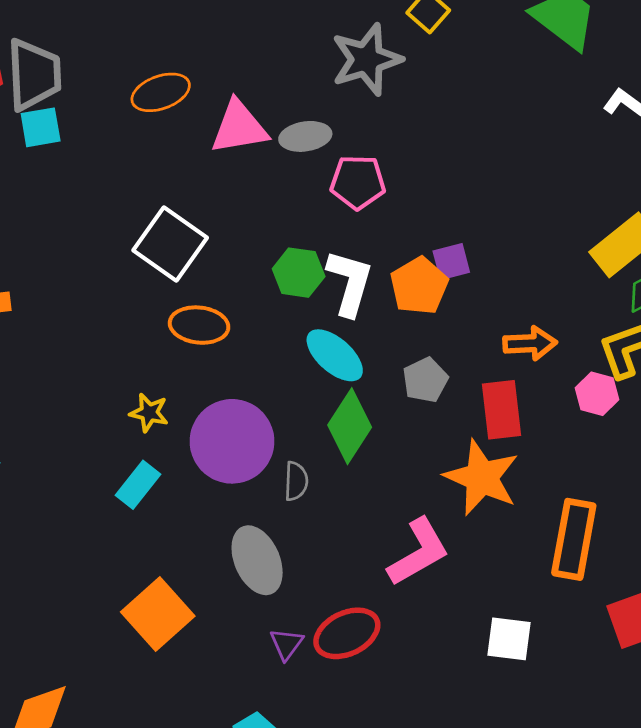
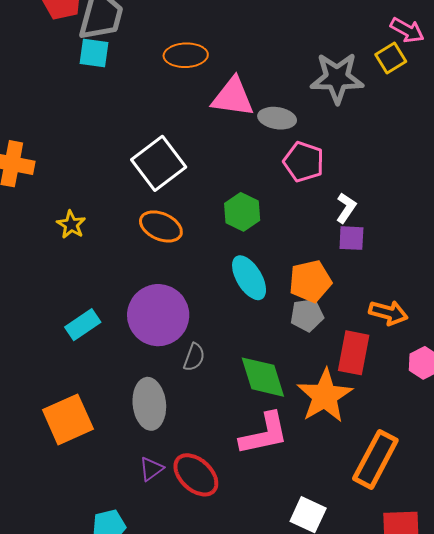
white L-shape: (350, 283) -> (346, 208), moved, size x0.6
orange pentagon: (419, 286) -> (310, 281), moved
yellow star: (149, 413) -> (71, 225), moved
green diamond: (350, 426) -> (263, 377), moved, turned -68
red ellipse: (347, 633) -> (196, 475), turned 51

